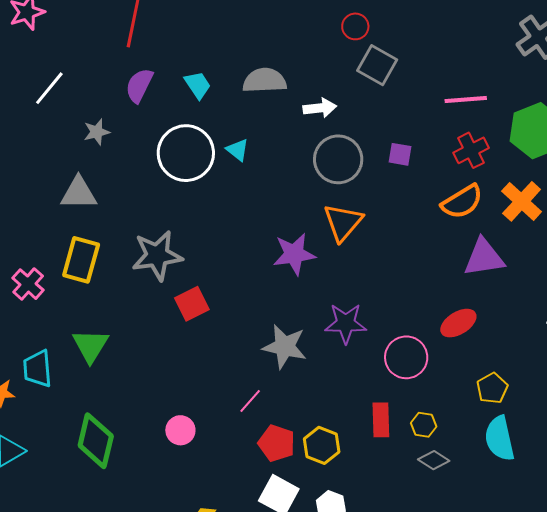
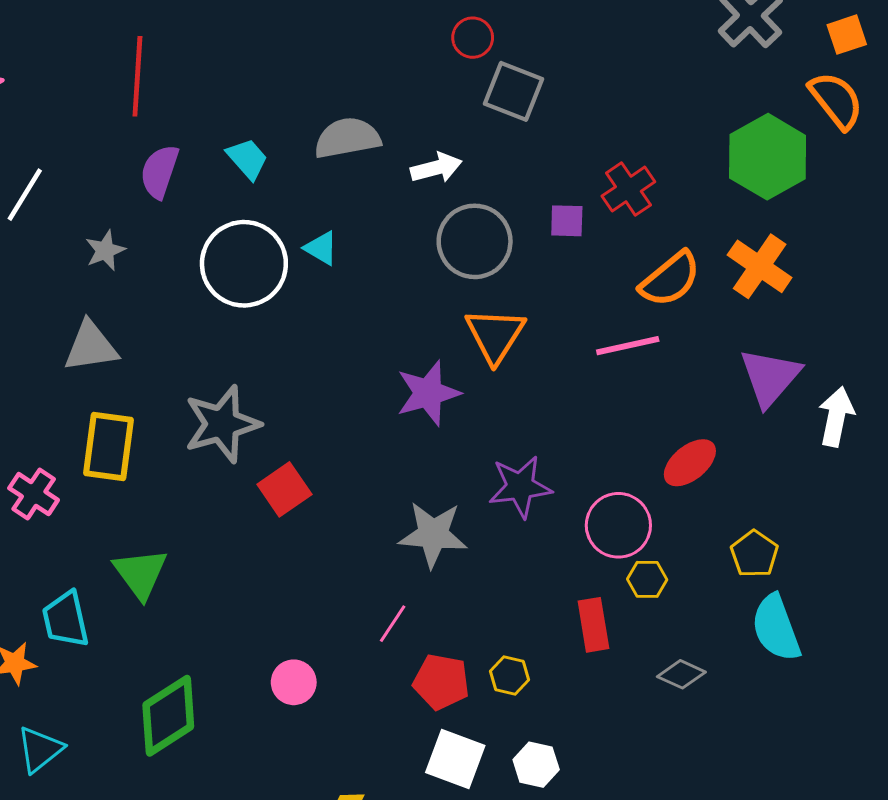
pink line: (466, 99) -> (628, 346), moved
red cross: (471, 150) -> (628, 189), moved
purple triangle: (484, 258) -> (770, 377), moved, turned -33
yellow hexagon: (424, 425) -> (647, 579), moved
green diamond: (96, 441) -> (168, 716), turned 52
yellow hexagon: (322, 445) -> (510, 676), size x0.7

